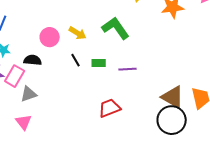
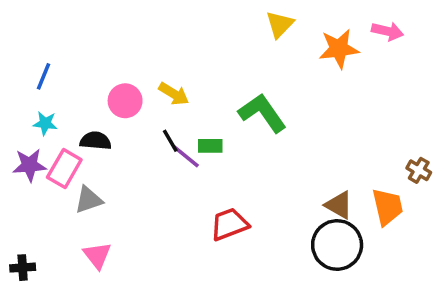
green L-shape: (116, 28) -> (262, 113), moved
purple line: (128, 69) -> (186, 156), moved, turned 42
brown triangle: (173, 97) -> (339, 205), size x0.7
pink triangle: (24, 122) -> (97, 255), moved

